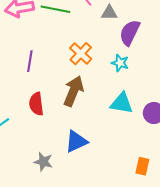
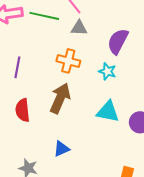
gray triangle: (109, 13) -> (79, 28), moved
orange cross: (81, 54) -> (68, 61), turned -30
blue triangle: (76, 141) -> (62, 149), size x0.7

